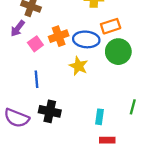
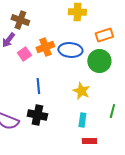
orange rectangle: (111, 26) -> (104, 35), moved
yellow star: (79, 66) -> (81, 91), moved
blue line: (36, 79) -> (38, 86), moved

